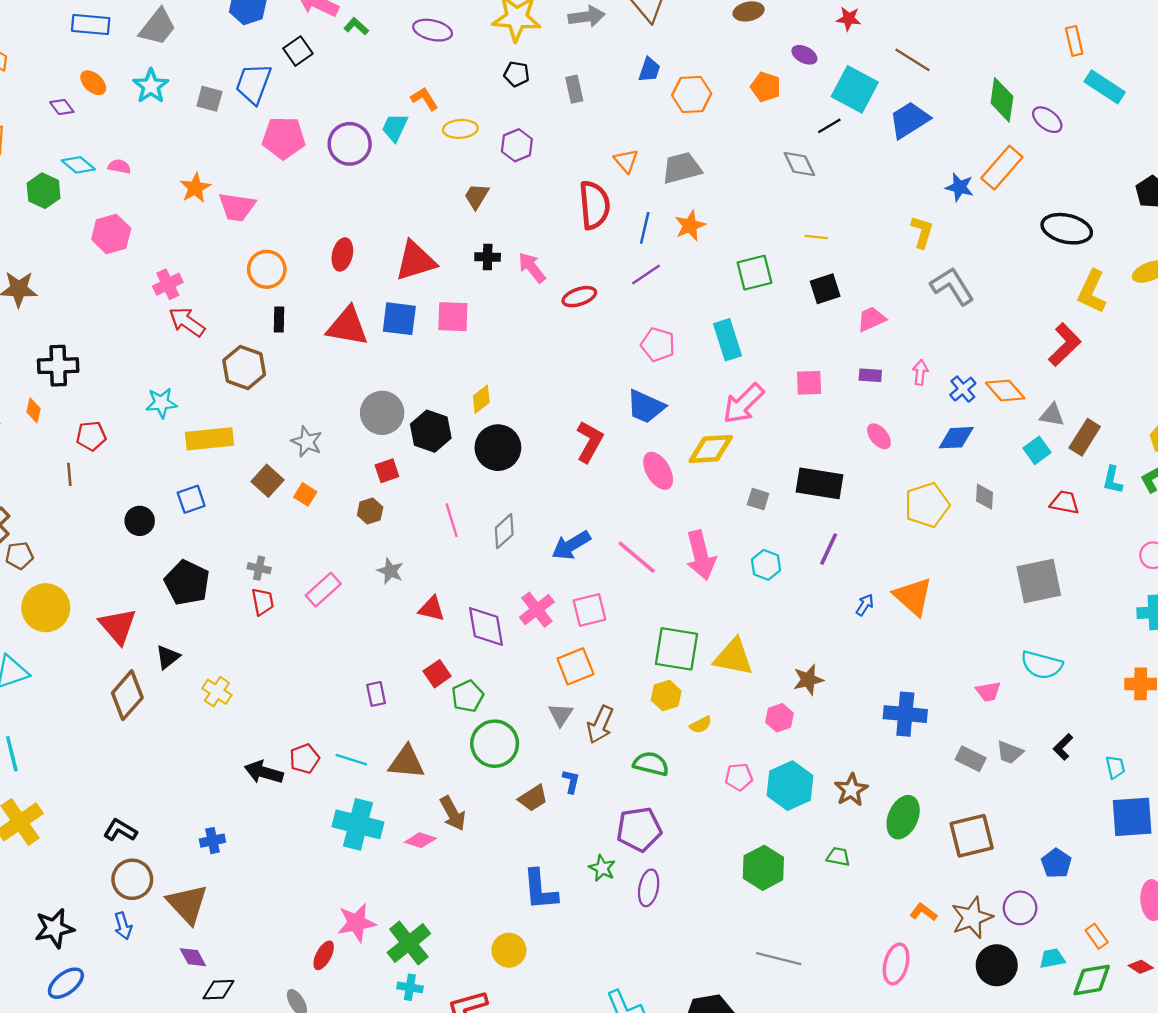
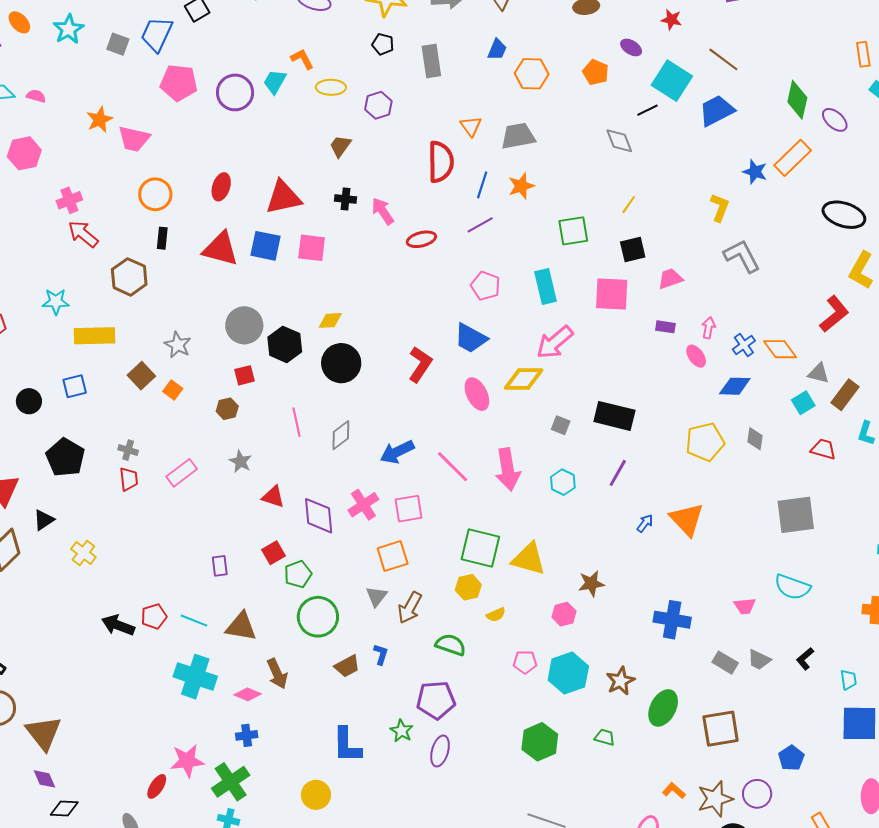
gray rectangle: (574, 89) -> (431, 61), size x1.4
yellow line: (816, 237) -> (629, 205), turned -66
pink square: (809, 383) -> (612, 294), moved, size x1.5
yellow diamond: (481, 399) -> (330, 320), turned 30
pink ellipse: (879, 436) -> (696, 356), moved
blue cross: (212, 841) -> (247, 735), moved

